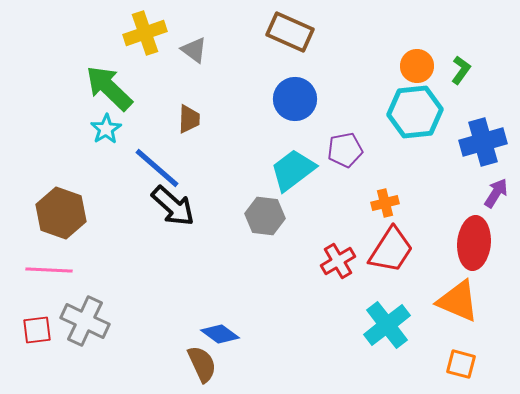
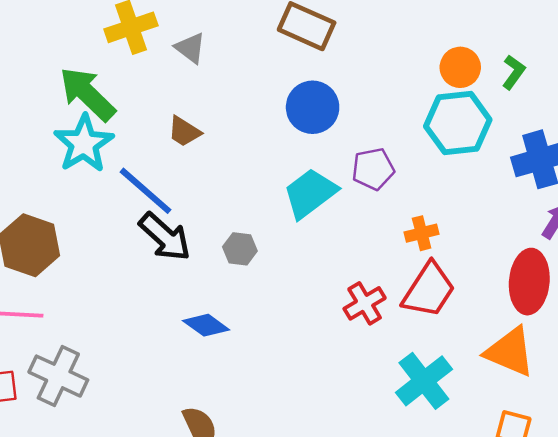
brown trapezoid: (189, 119) -> (184, 131), turned 120
cyan star: (106, 129) -> (84, 144), size x1.6
gray hexagon: (265, 216) -> (240, 249), moved, size x0.7
blue diamond: (220, 334) -> (206, 325), moved

